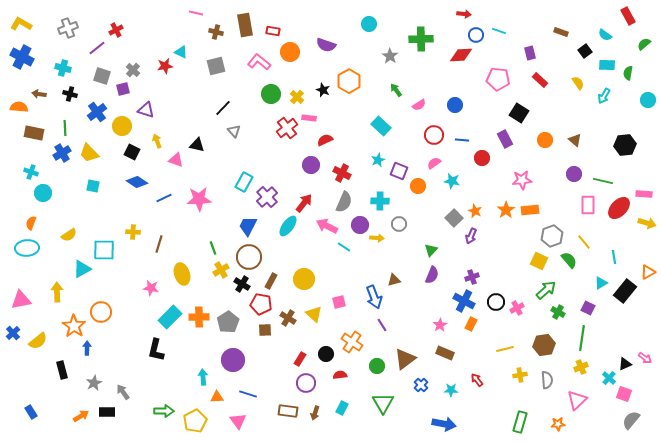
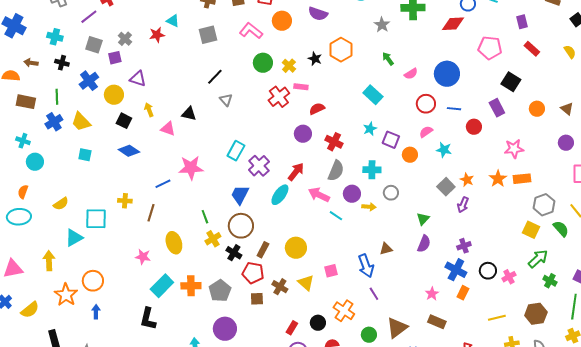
blue circle: (455, 105) -> (447, 74), size x1.6
blue line: (164, 198) -> (163, 184), moved
blue arrow: (87, 348) -> (96, 312), moved

